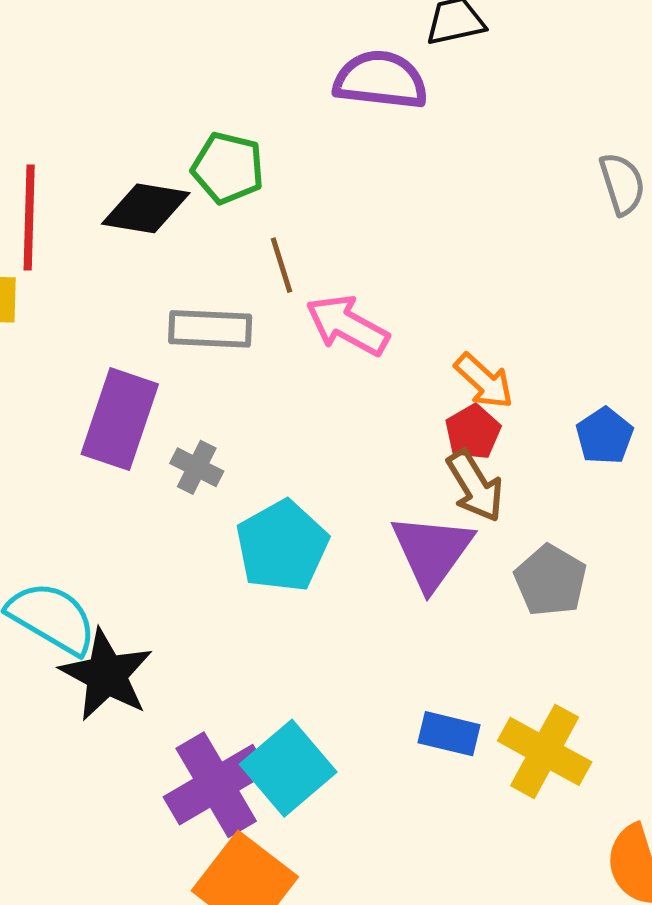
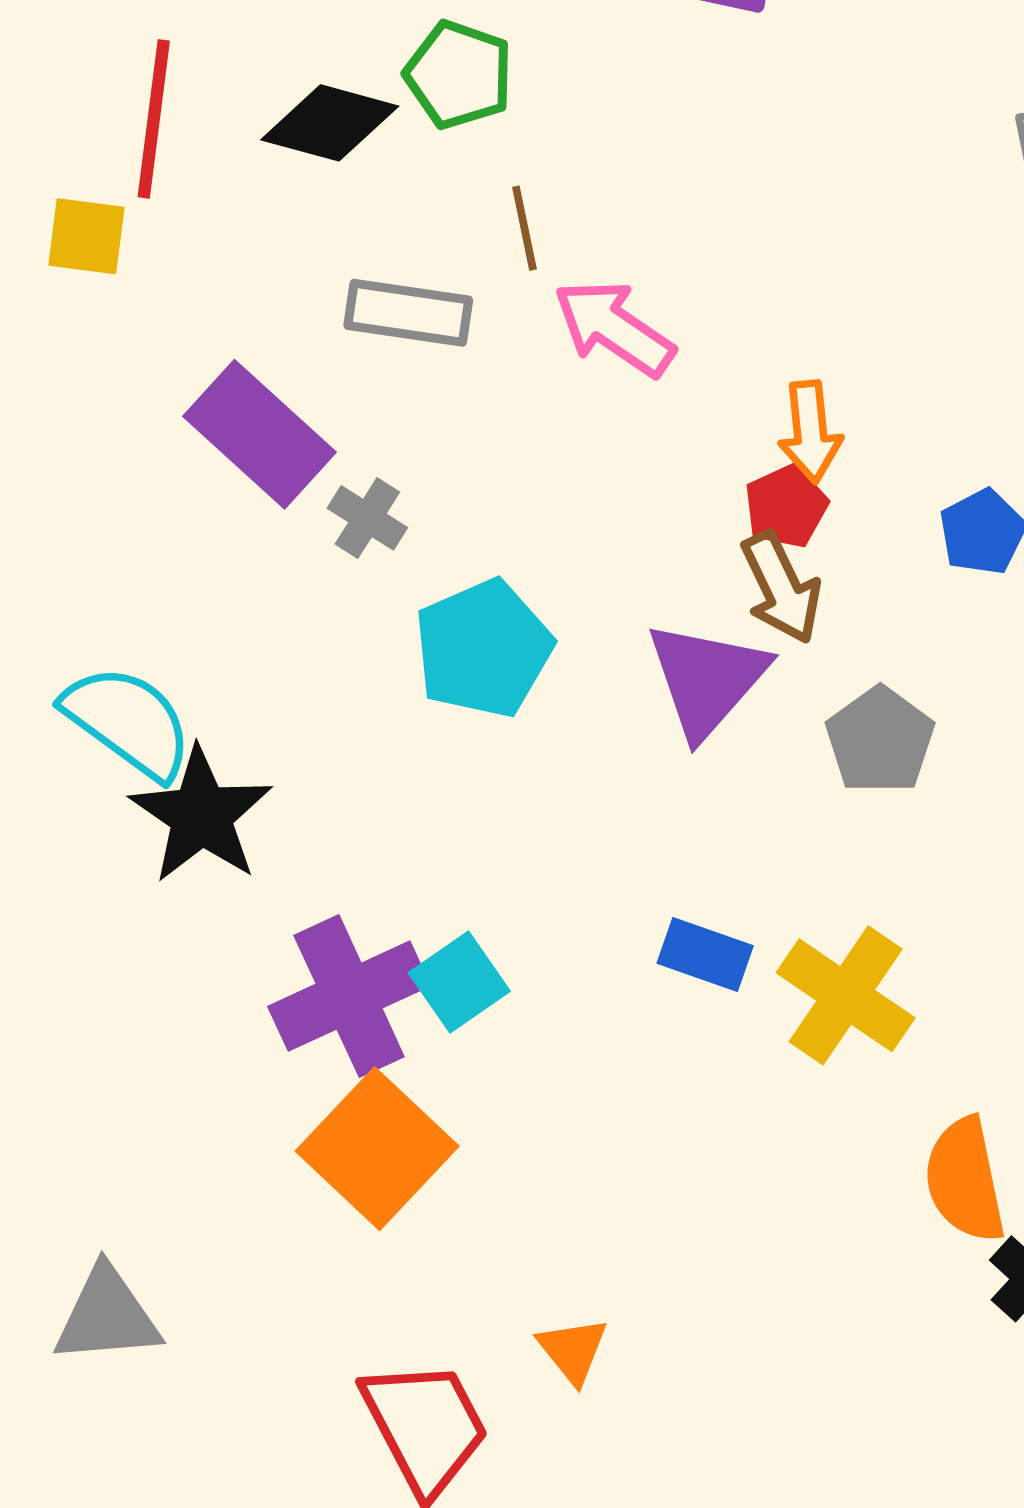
orange arrow: (484, 381) -> (810, 432), turned 36
purple rectangle: (120, 419) -> (259, 434), turned -72
cyan square: (288, 768) -> (459, 982), size x0.7

